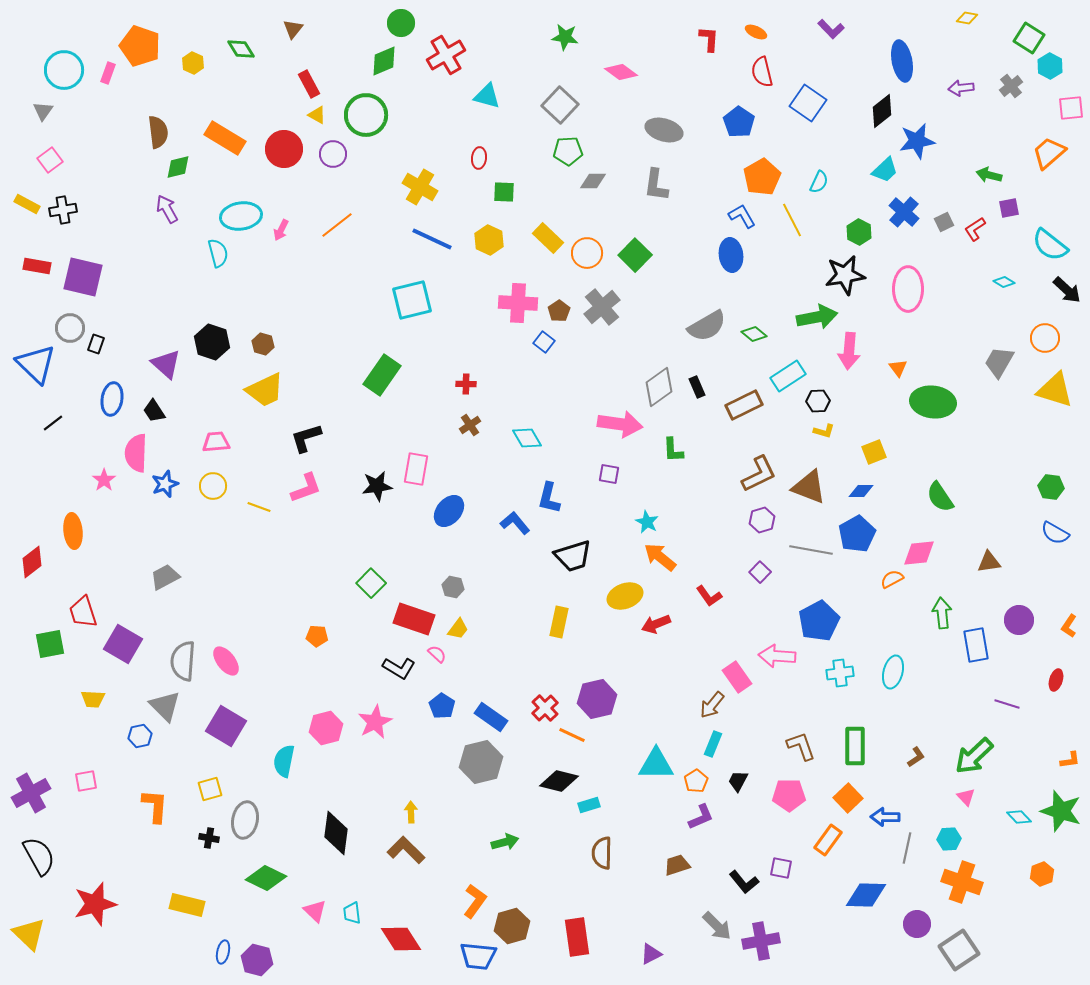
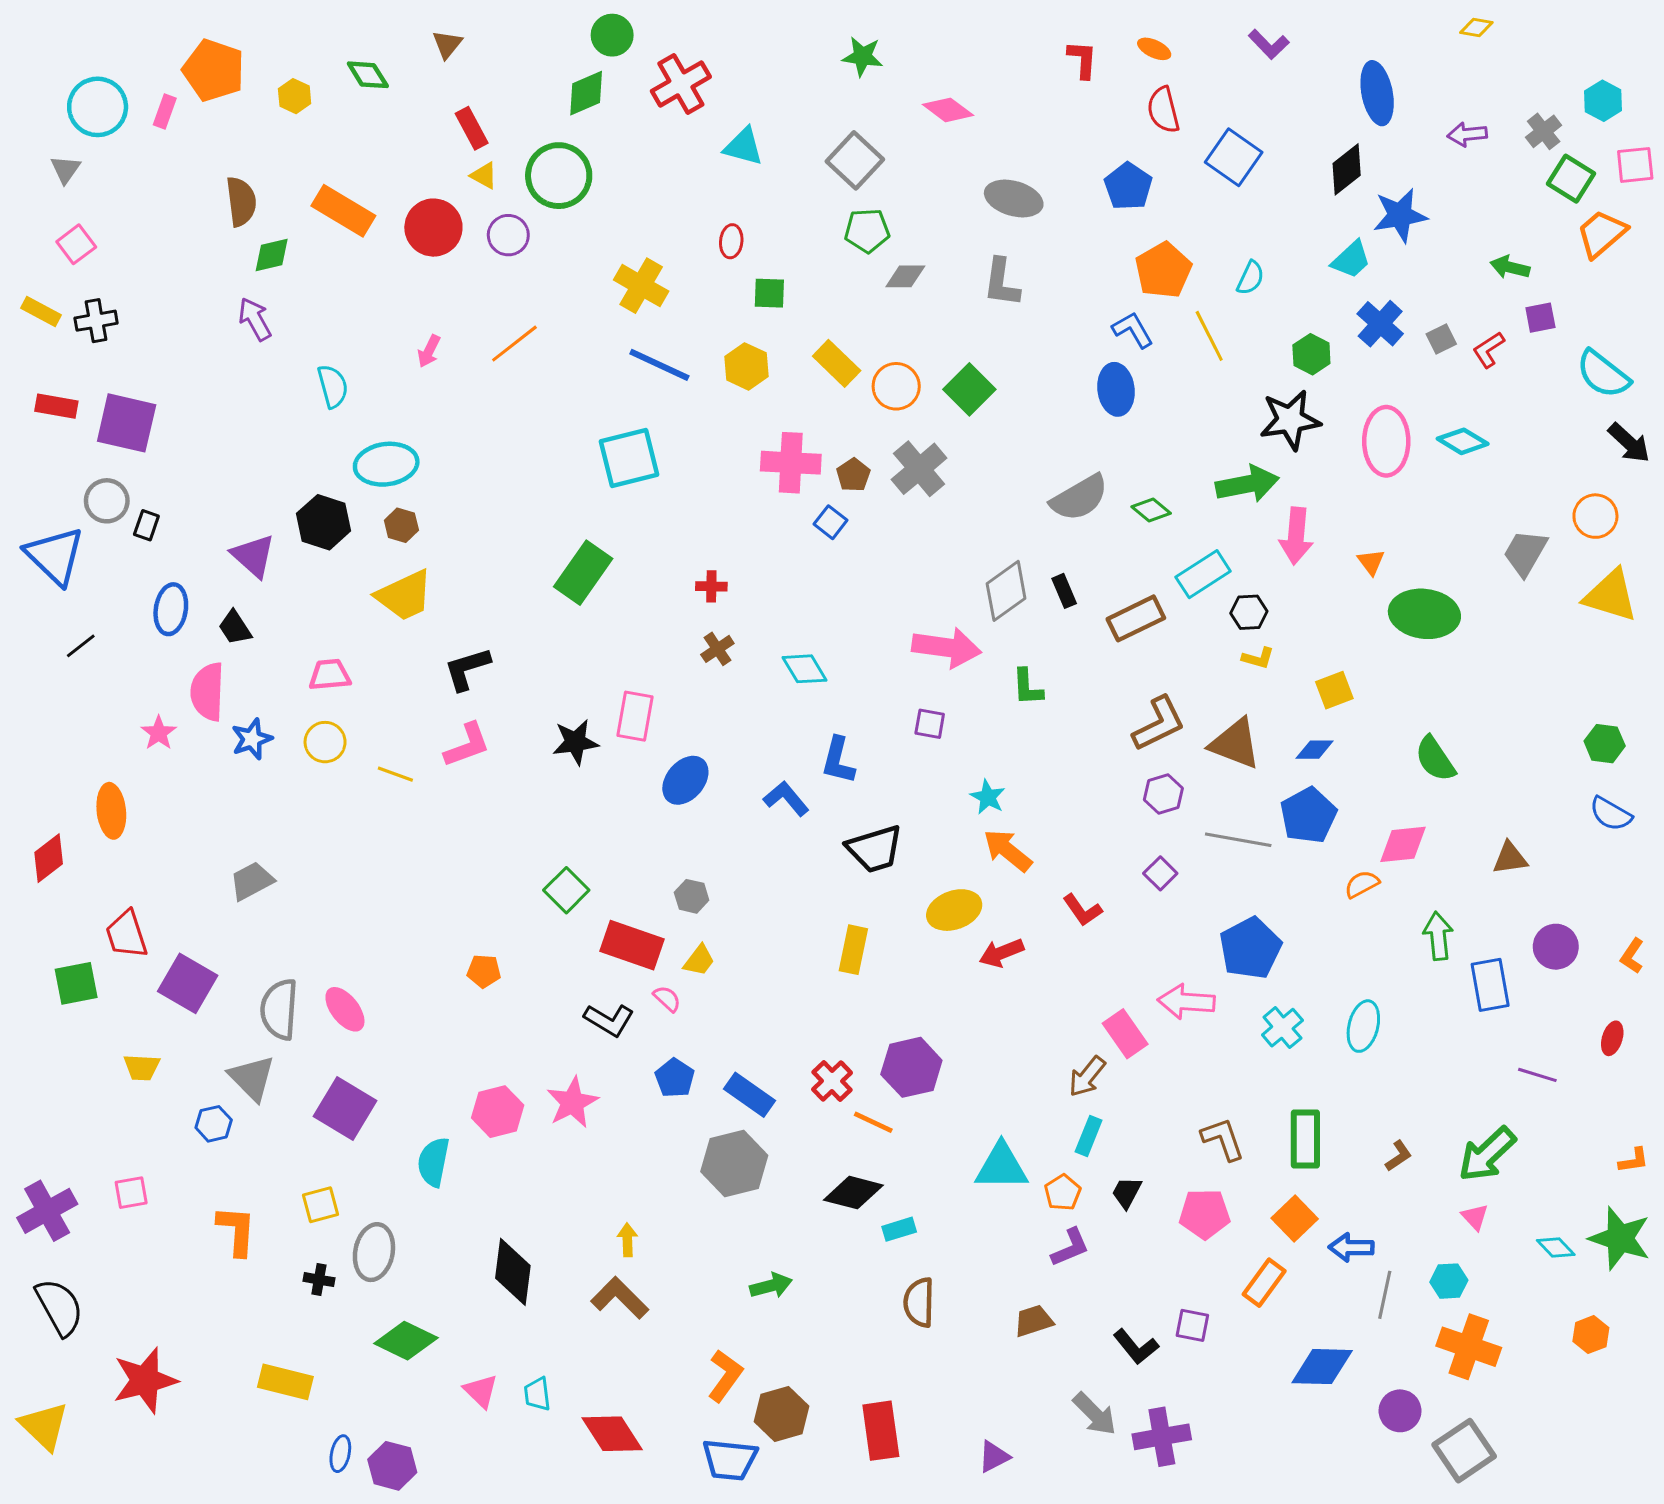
green square: (1029, 38) -> (1571, 179), moved
cyan ellipse: (241, 216) -> (386, 464), moved
cyan diamond: (1004, 282) -> (1463, 441), moved, size x1.5
cyan cross: (840, 673) -> (1282, 1028), turned -32

